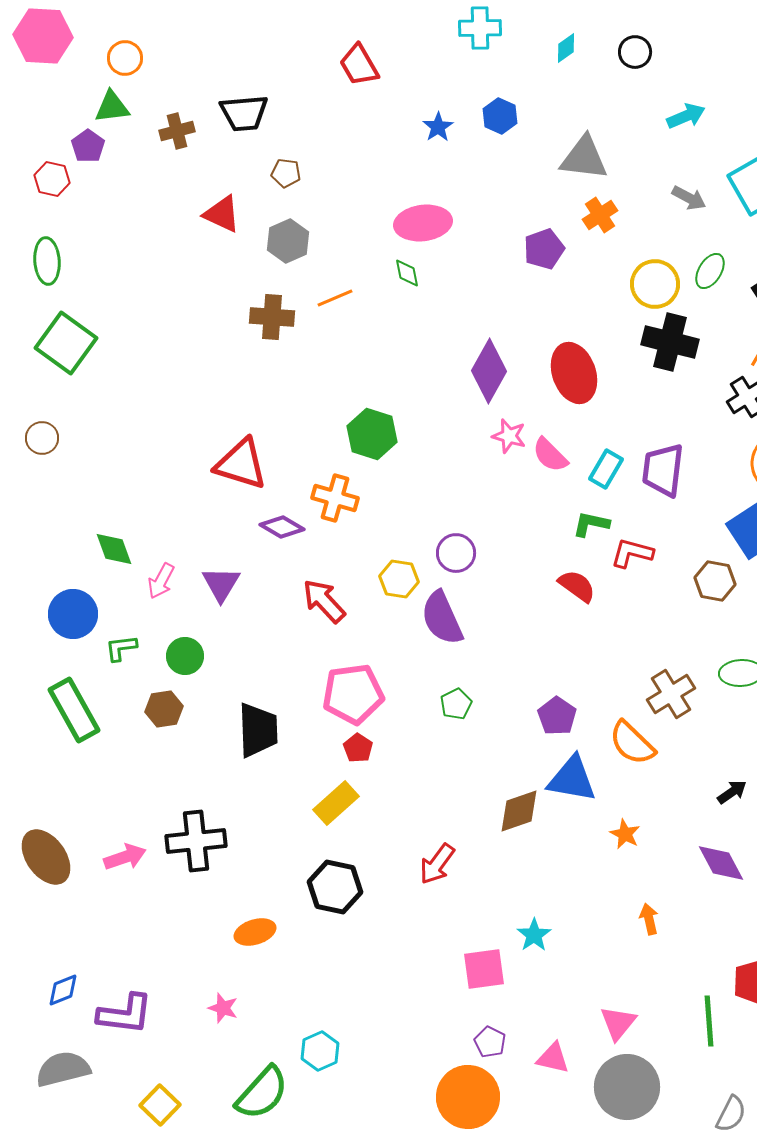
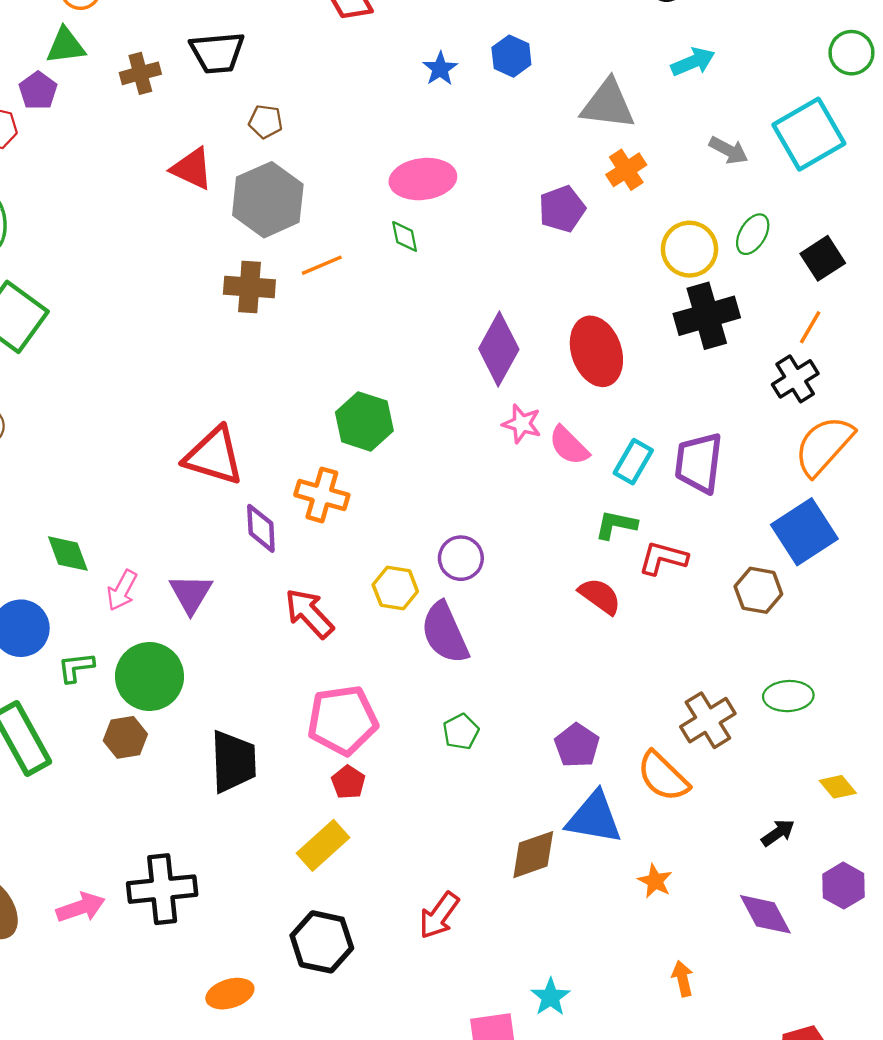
cyan arrow: (686, 116) -> (693, 62), moved
gray hexagon: (288, 241) -> (268, 200), size x1.5
black cross: (670, 342) -> (707, 316), turned -30
purple diamond: (282, 527) -> (261, 528), turned 57
green circle: (185, 656) -> (150, 676), size x1.6

